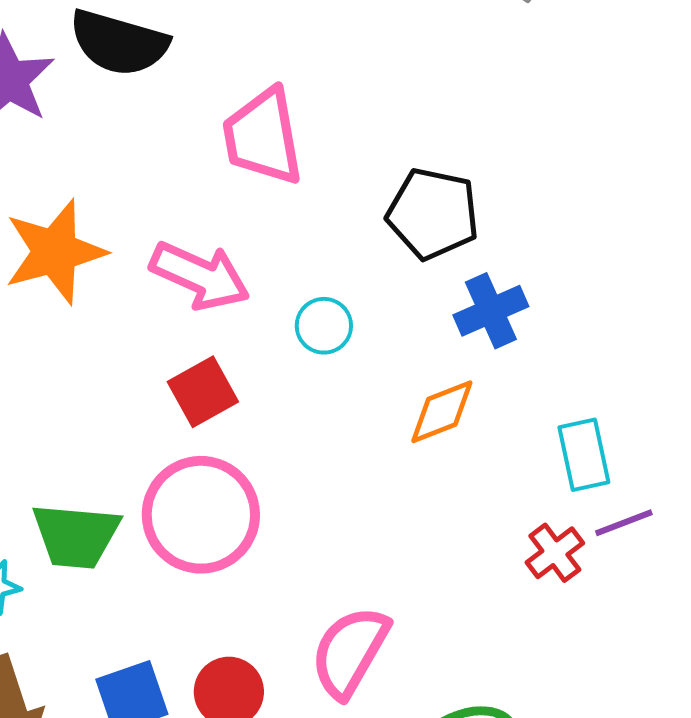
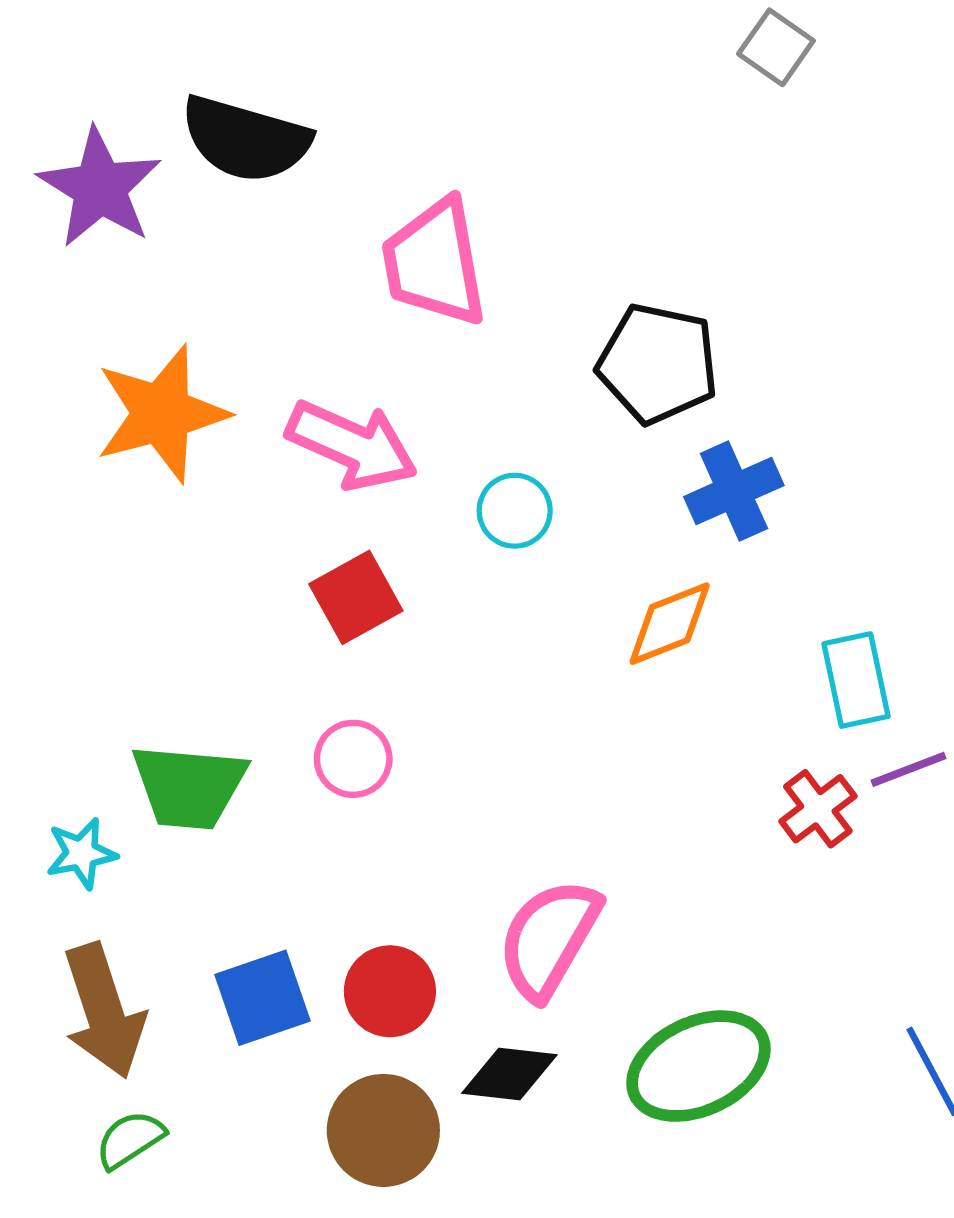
pink circle: (201, 515) -> (353, 759), size x0.5

